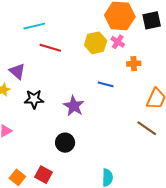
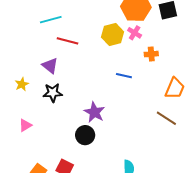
purple triangle: (17, 71) -> (50, 66), moved
purple star: (74, 106) -> (94, 112), moved

